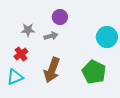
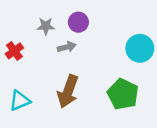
gray star: (28, 30) -> (46, 26), moved
red cross: (21, 54) -> (14, 51), moved

